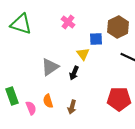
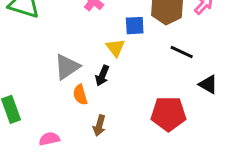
orange semicircle: (48, 101) -> (80, 95), moved
pink semicircle: (31, 108) -> (49, 139), moved, turned -80

